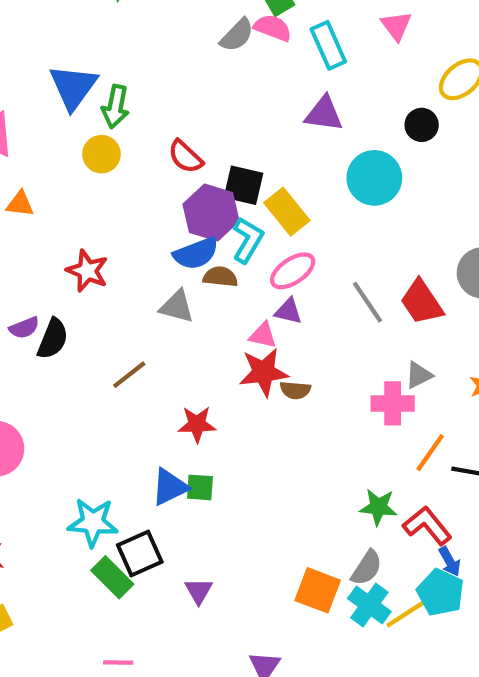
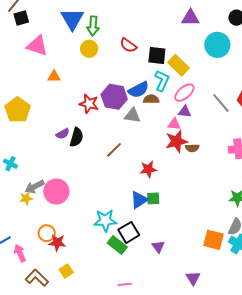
purple hexagon: (211, 213) -> (114, 97), moved

